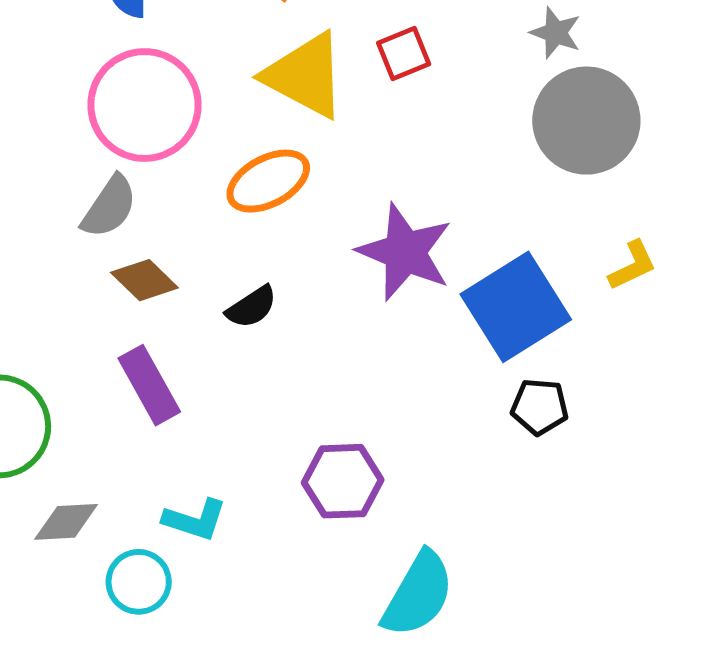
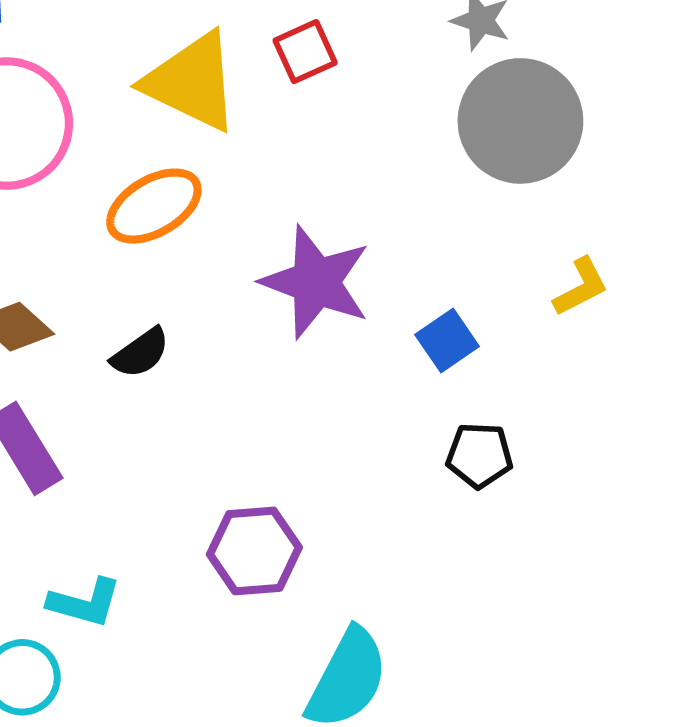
blue square: (516, 307) -> (447, 341), size x0.5

